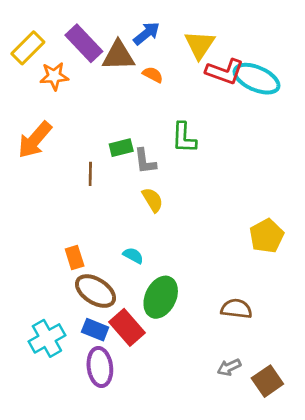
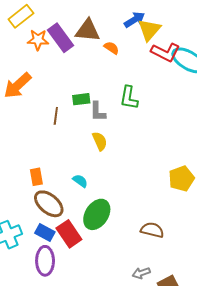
blue arrow: (147, 33) -> (135, 20), moved
purple rectangle: (84, 43) -> (60, 38), moved

